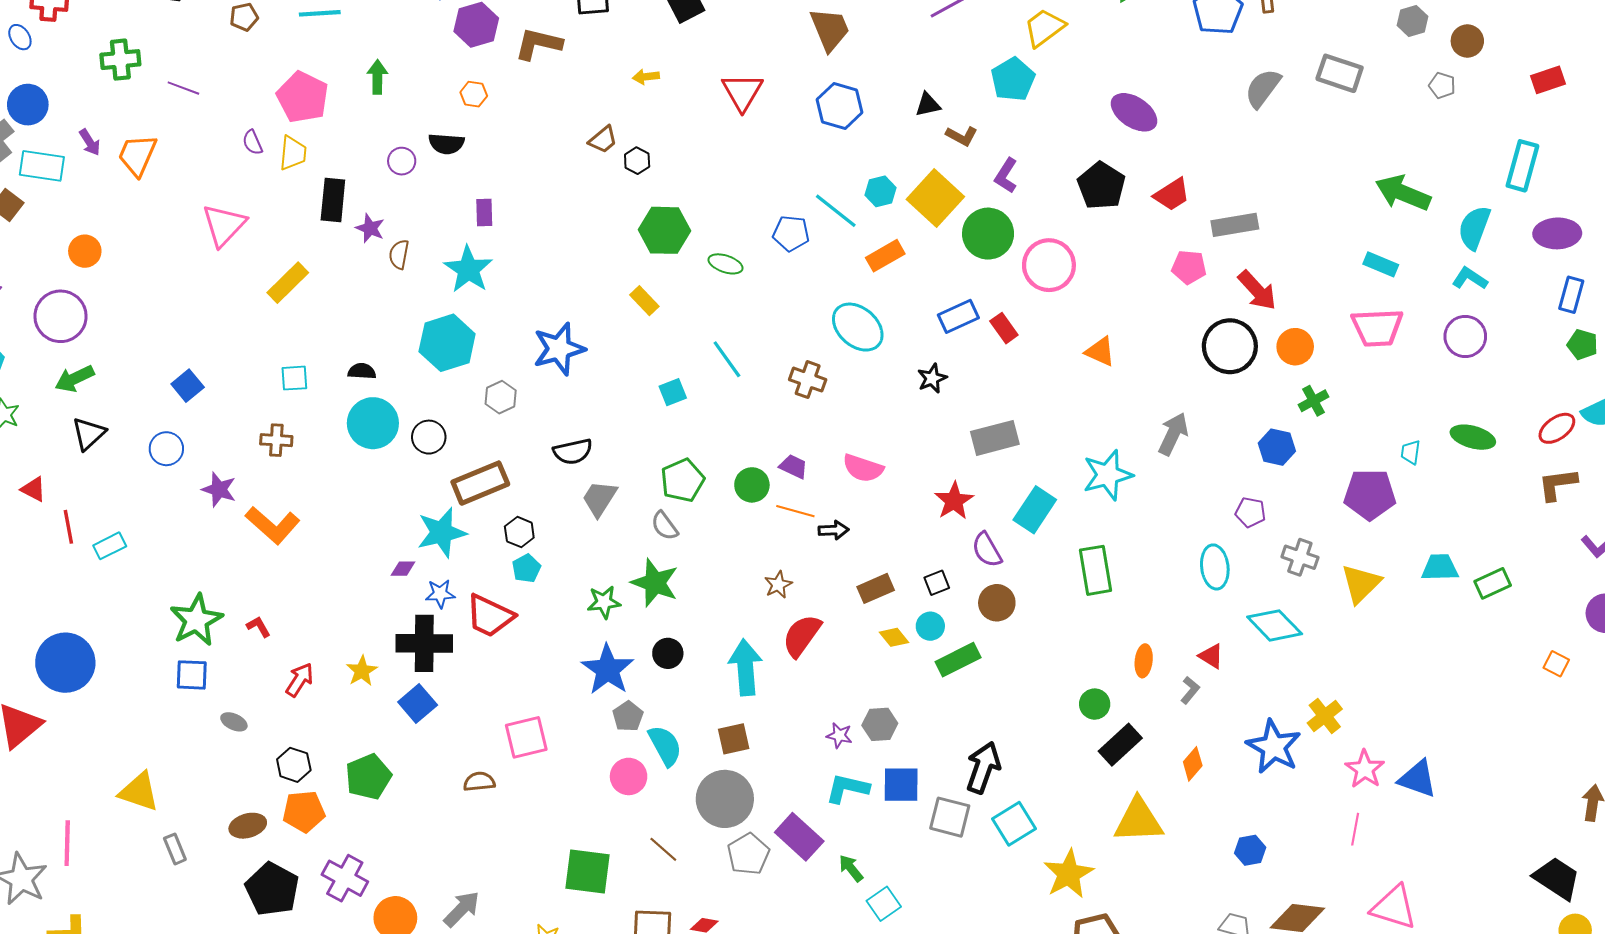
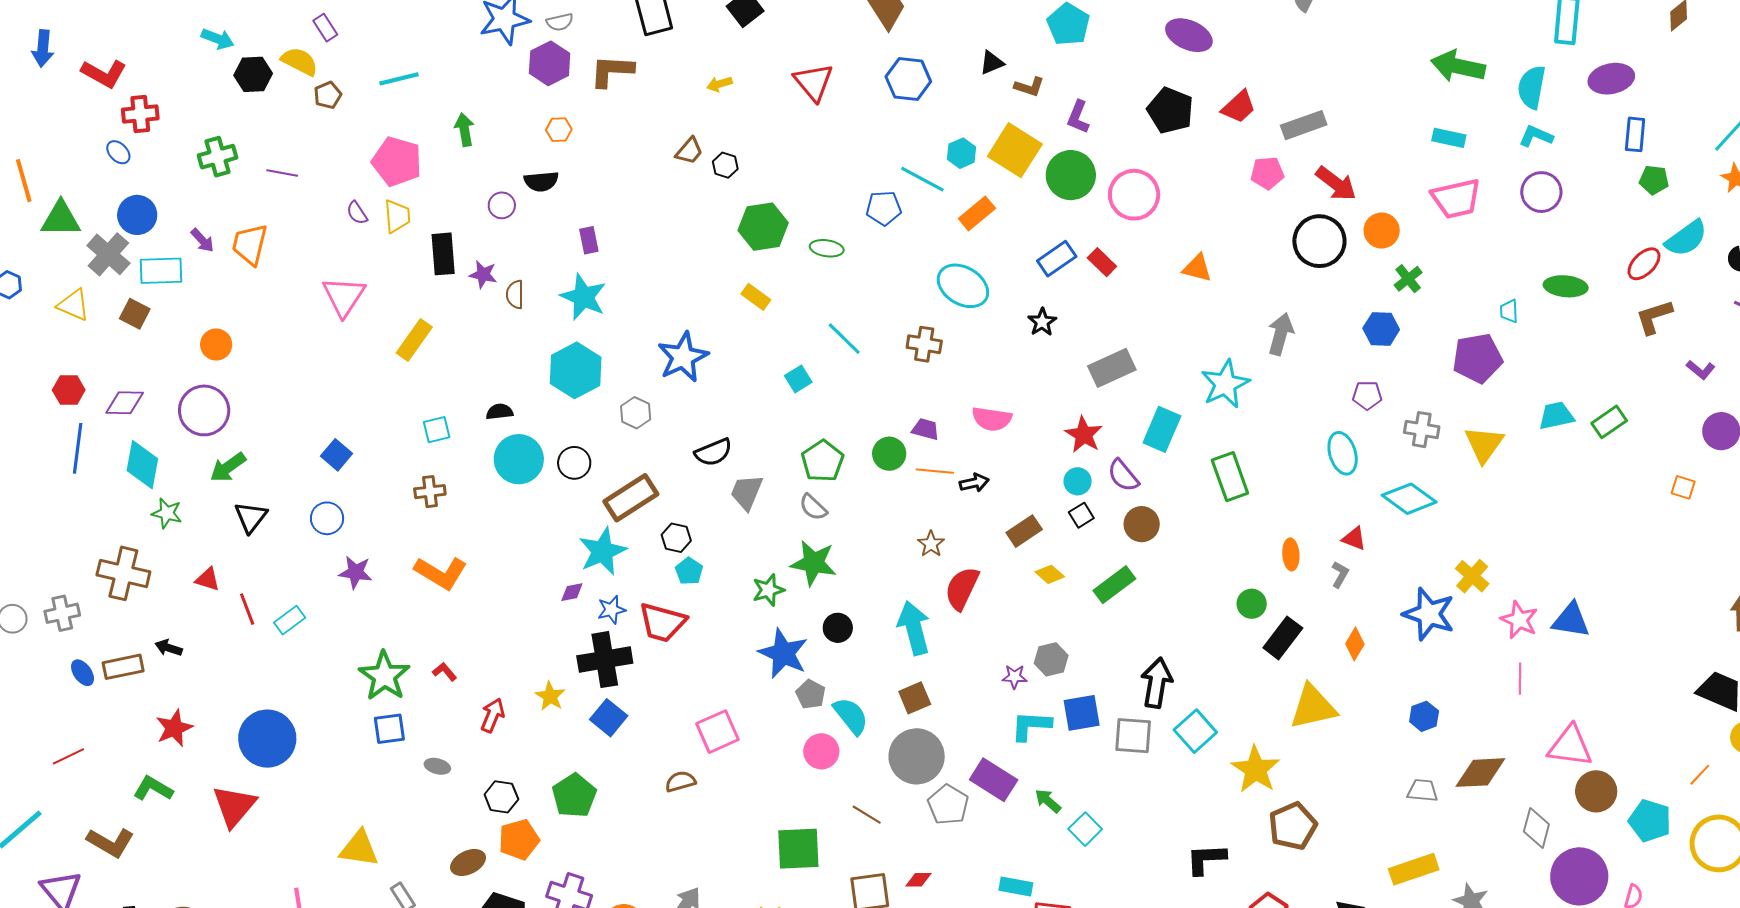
purple star: (219, 490) -> (356, 572), moved
cyan circle: (930, 626) -> (1078, 481), moved

